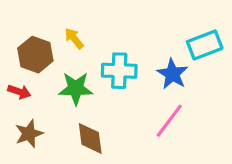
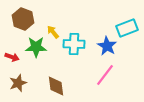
yellow arrow: (74, 38) -> (53, 32), moved
brown hexagon: (35, 55) -> (23, 19), moved
green star: (76, 88) -> (36, 47), moved

